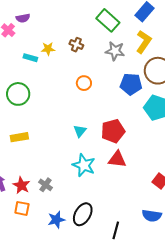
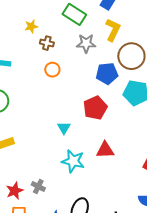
yellow star: (48, 49) -> (31, 26), moved
orange circle: (84, 83) -> (52, 70), moved
red pentagon: (113, 131) -> (95, 108), moved
red star: (21, 185) -> (15, 191), turned 30

